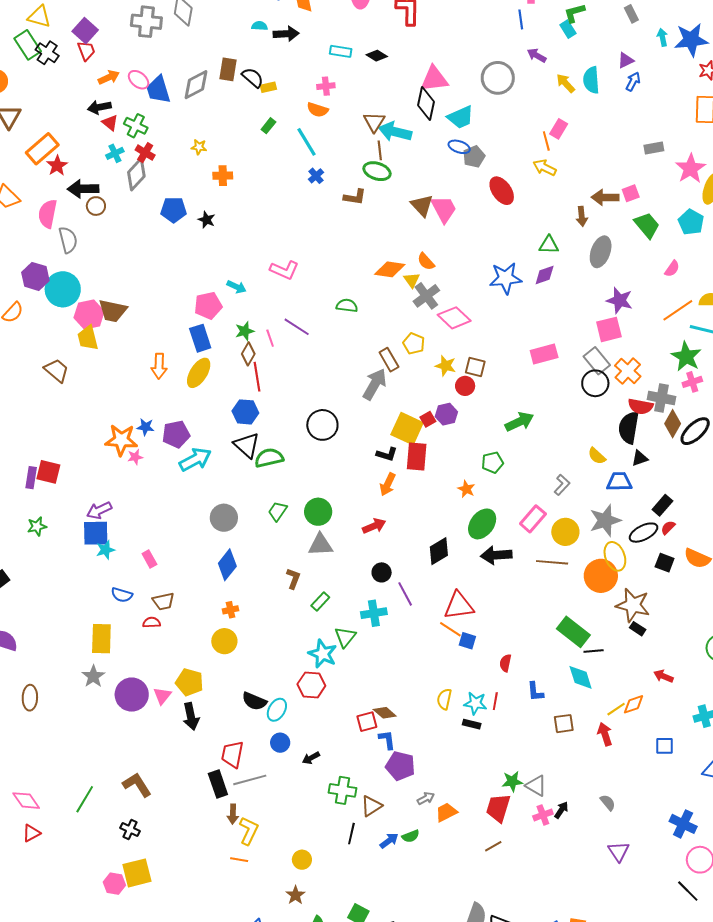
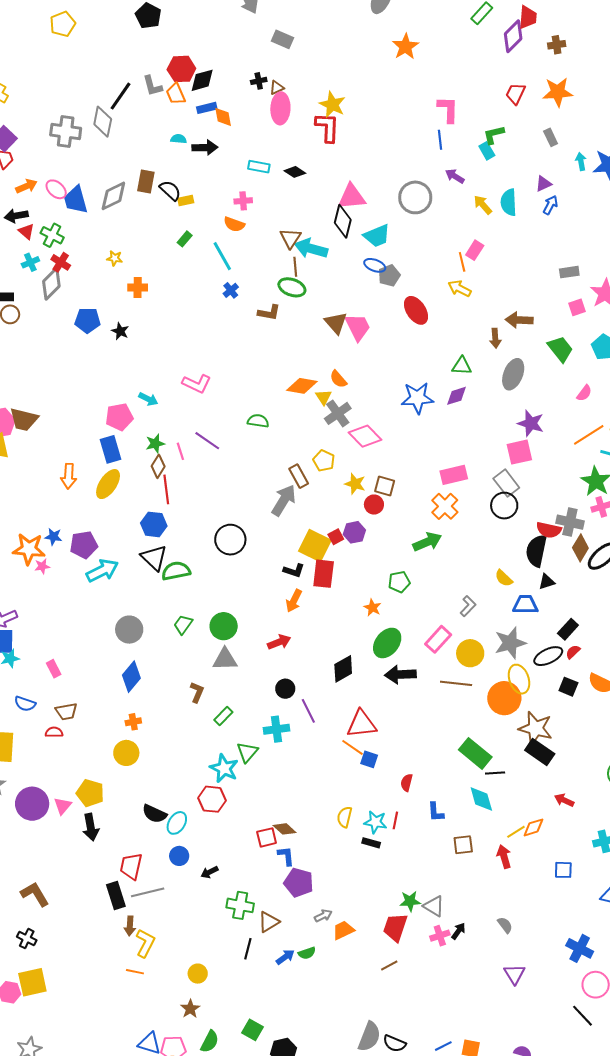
pink square: (631, 193) -> (577, 307), moved
orange cross: (628, 371) -> (445, 506), moved
black rectangle: (638, 629) -> (540, 752), size x1.8

